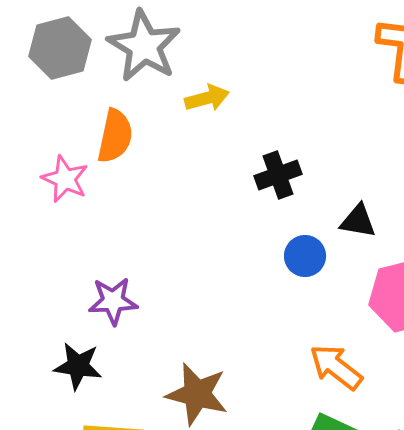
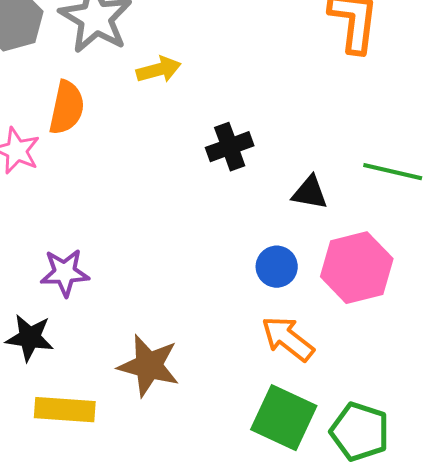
blue circle: (305, 256) -> (277, 267), moved

